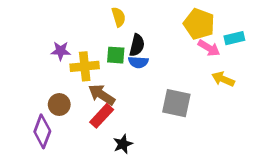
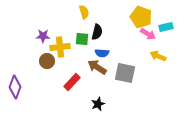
blue semicircle: (138, 62) -> (102, 53), moved
brown arrow: (102, 95) -> (97, 67), moved
brown circle: (59, 105) -> (47, 61), moved
purple diamond: (42, 131) -> (15, 87), moved
black star: (123, 144) -> (98, 104), moved

